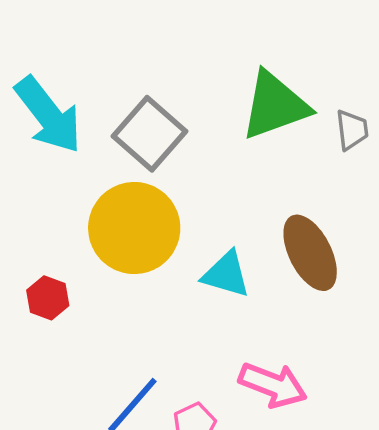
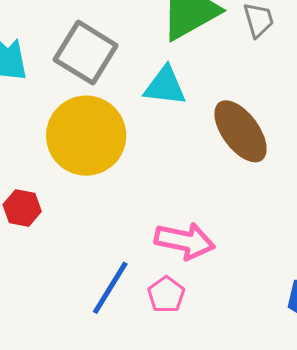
cyan triangle: (226, 274) -> (165, 86), moved
pink arrow: (273, 385) -> (185, 241), moved

